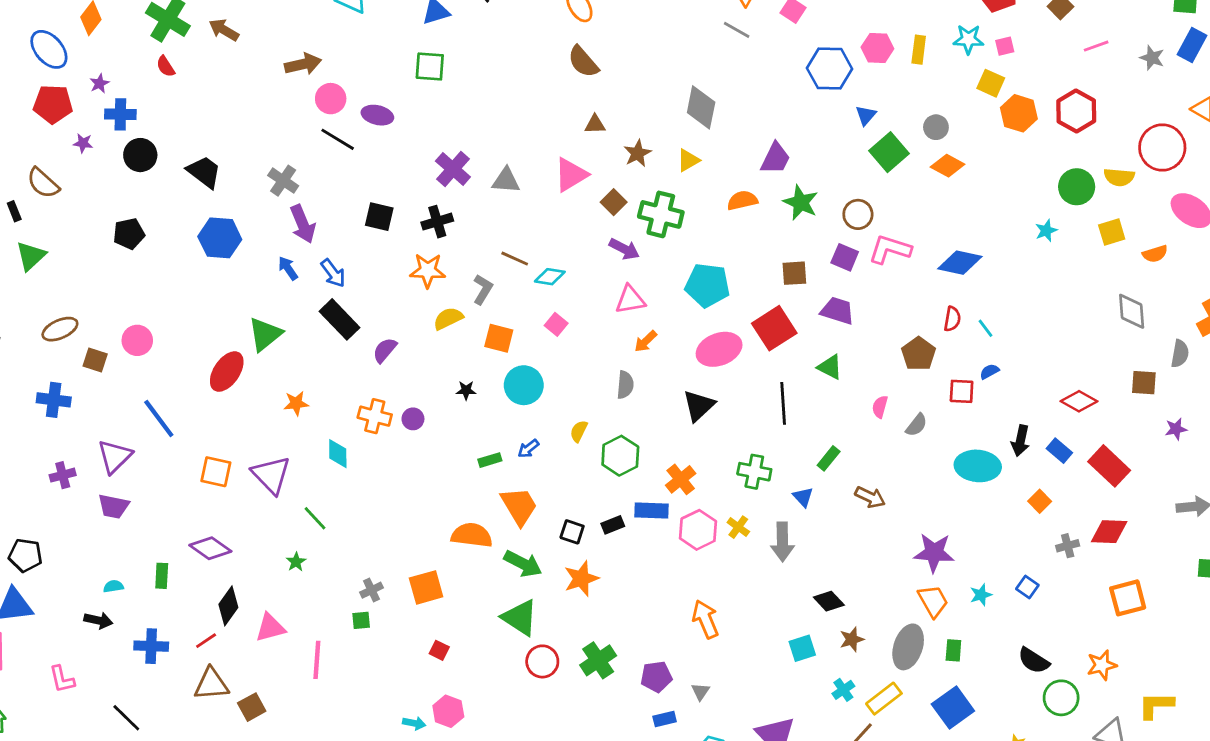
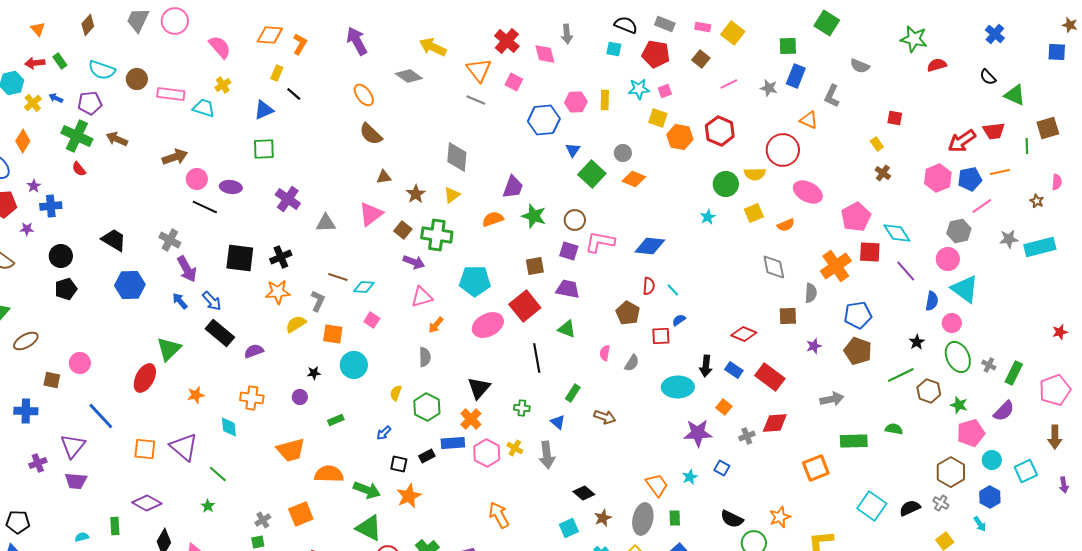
black circle: (140, 155) -> (61, 256), moved
purple cross: (453, 169) -> (288, 199), moved
black square: (379, 217) -> (240, 258), size x1.4
brown ellipse: (60, 329) -> (26, 341), moved
purple semicircle: (385, 350) -> (254, 351), turned 36
black triangle: (699, 406) -> (479, 388), moved
purple circle: (413, 419) -> (300, 397), moved
blue arrow: (528, 449) -> (384, 433), moved
green cross: (754, 472) -> (522, 408), size x0.7
orange trapezoid: (519, 506) -> (291, 450), moved, turned 112
purple star: (934, 553) -> (698, 433), moved
orange square: (1128, 598) -> (816, 468), moved

